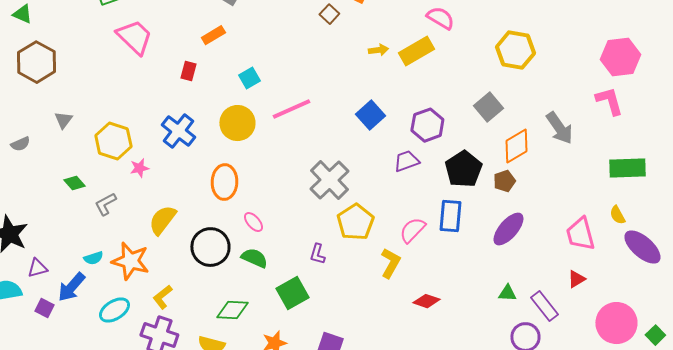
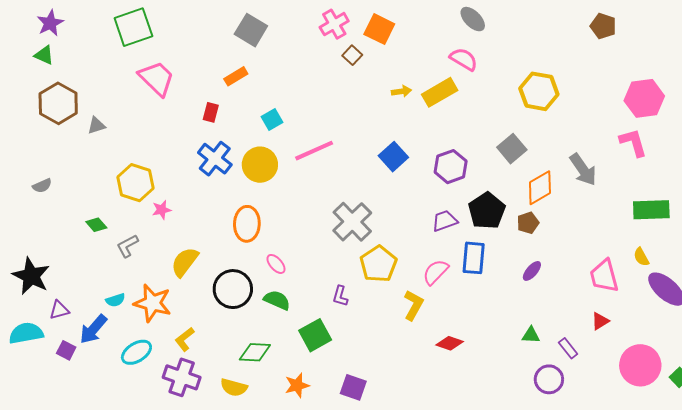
gray triangle: (63, 120) -> (96, 125), moved, turned 36
blue cross: (178, 131) -> (215, 159), moved
purple trapezoid: (406, 161) -> (445, 221), moved
purple ellipse: (508, 229) -> (532, 271), size x0.6
purple rectangle: (544, 306) -> (568, 348), size x0.7

